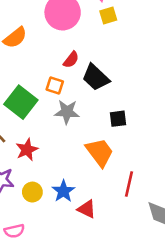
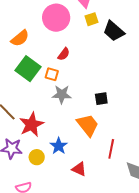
black trapezoid: (96, 77) -> (114, 31), moved
green square: (21, 102) -> (28, 69), moved
red star: (27, 150) -> (31, 125), size x1.4
blue star: (63, 191) -> (59, 146), moved

